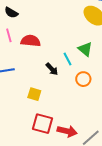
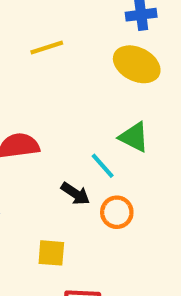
orange circle: (83, 79) -> (117, 212), moved

